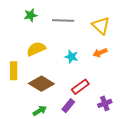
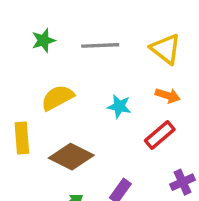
orange arrow: (100, 53) -> (168, 96), turned -136
red rectangle: (80, 87) -> (160, 135), moved

